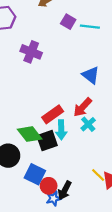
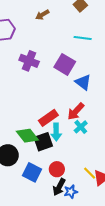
purple square: (68, 22) -> (65, 64), moved, size x1.5
red circle: (49, 186) -> (57, 169), moved
blue star: (54, 198) -> (71, 192), moved

